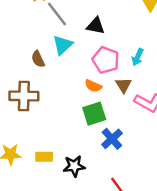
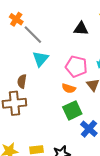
black triangle: (96, 26) -> (81, 29), moved
brown semicircle: (38, 59) -> (22, 81), moved, turned 40

